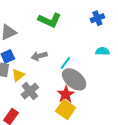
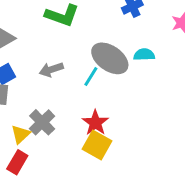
yellow triangle: (18, 75) -> (21, 134), moved
gray ellipse: (74, 79) -> (110, 58), moved

